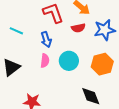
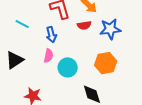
cyan circle: (69, 61) -> (68, 67), moved

